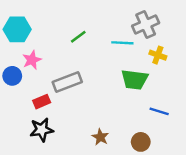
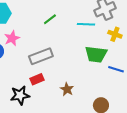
red rectangle: (42, 102) -> (37, 79), moved
blue line: (159, 111) -> (116, 69), moved
brown star: (100, 137) -> (67, 89), moved

